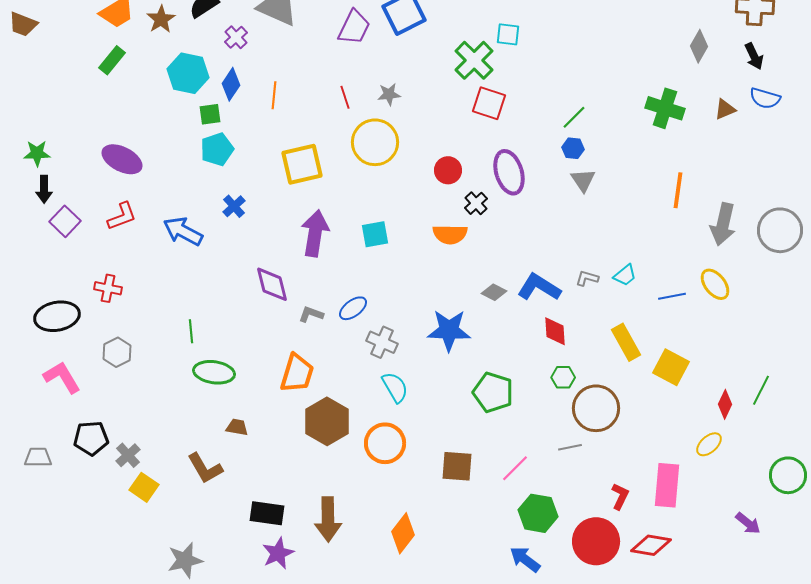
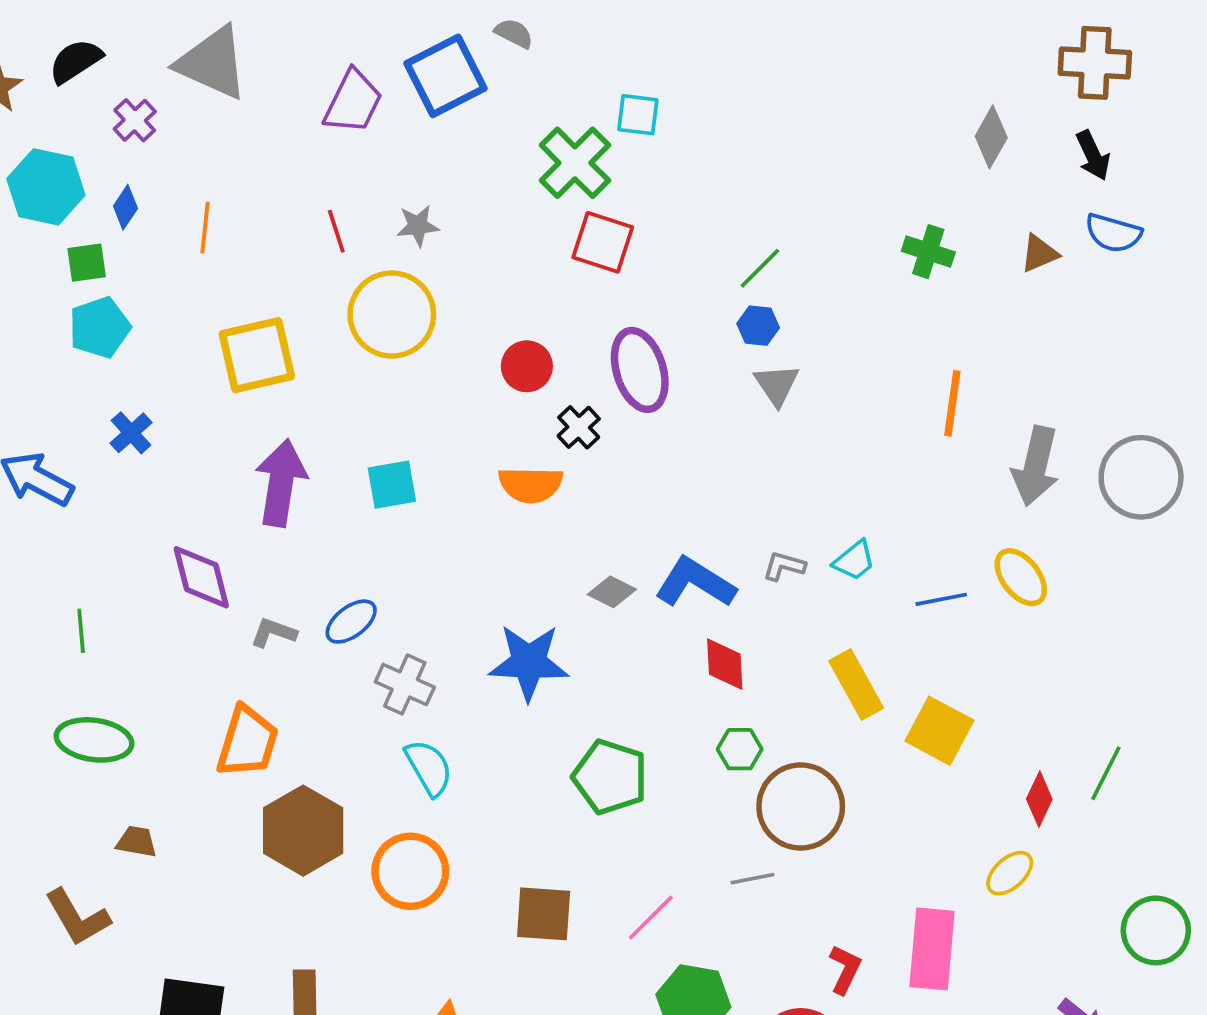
blue diamond: (231, 84) -> (125, 207), size x0.7
green cross: (665, 108) -> (928, 252), size x0.7
green line: (191, 331) -> (81, 631), moved

